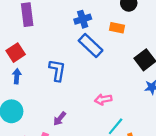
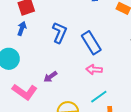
blue rectangle: (91, 45) -> (91, 43), moved

